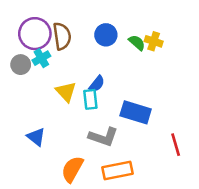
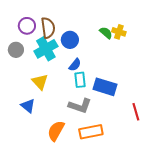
purple circle: (35, 34) -> (27, 26), size x0.7
blue circle: (106, 35) -> (70, 40), moved
cyan cross: (41, 58) -> (46, 49), moved, size x1.6
yellow triangle: (66, 92) -> (40, 82), moved
cyan rectangle: (90, 99) -> (80, 80), moved

